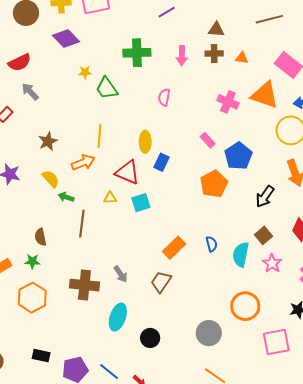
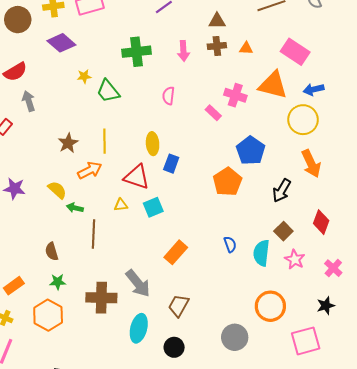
gray arrow: (30, 92) -> (29, 101), turned 30
pink rectangle: (208, 140) -> (213, 113), moved
brown star: (48, 141) -> (68, 143), moved
orange rectangle: (174, 248) -> (176, 252), moved
green star: (32, 261) -> (58, 282), moved
gray arrow: (121, 274) -> (138, 283), size x1.6
brown trapezoid: (161, 282) -> (179, 306), moved

